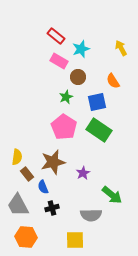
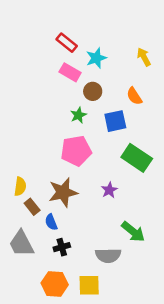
pink pentagon: (64, 127) -> (76, 151), turned 30
green rectangle: (99, 130) -> (137, 158), moved
purple star: (83, 173) -> (109, 190), moved
orange hexagon: (26, 237) -> (55, 284), moved

